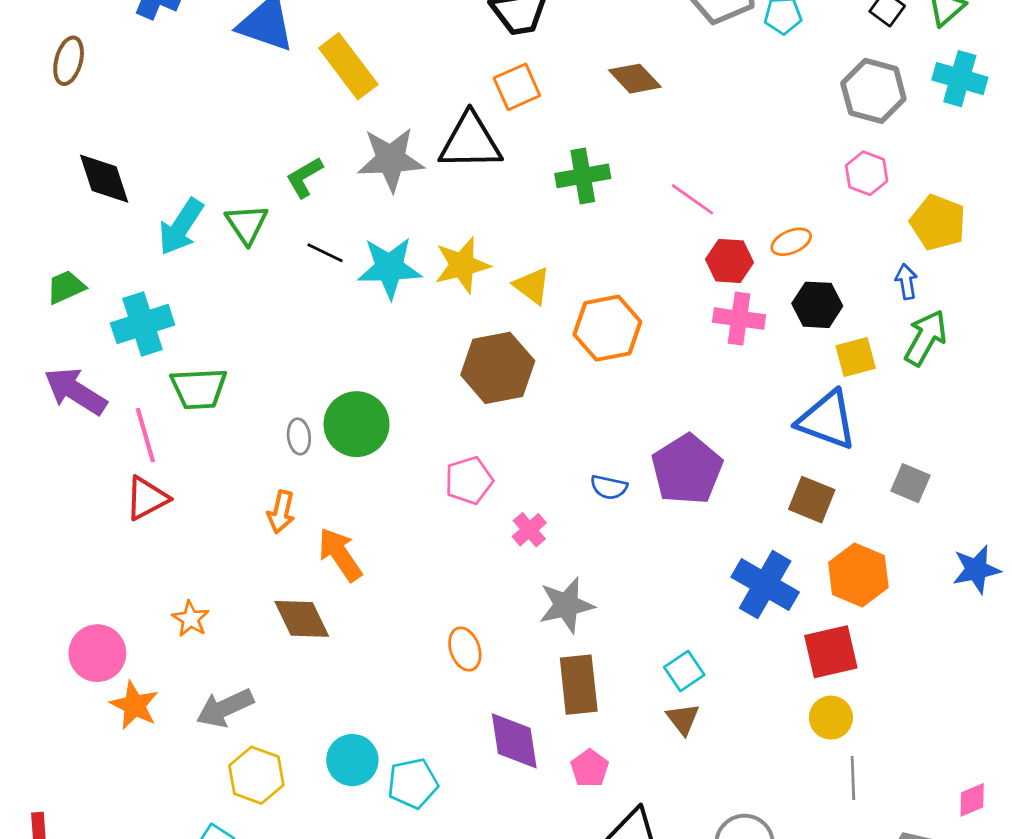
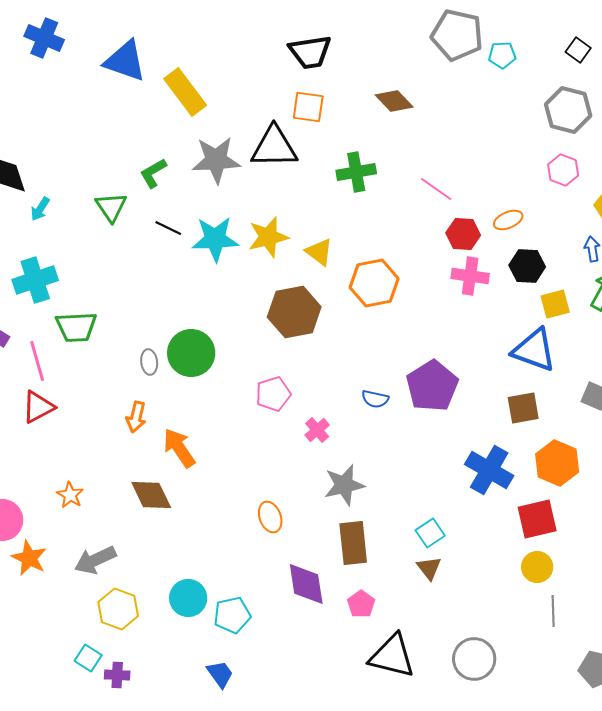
orange square: (517, 87) -> (308, 107), turned 32
cyan arrow: (181, 227) -> (40, 209), moved, size x0.6
brown square: (812, 500) -> (523, 408), turned -32

